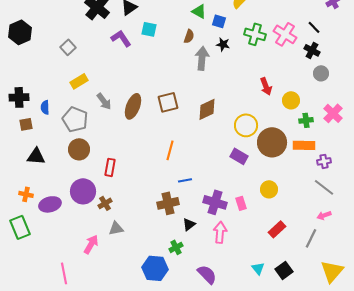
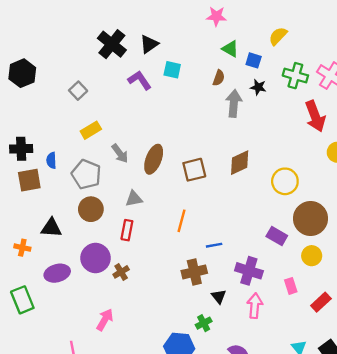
red arrow: (266, 86) -> (315, 116), moved, size x1.5
brown square: (168, 102) -> (194, 170), moved
brown square: (26, 124) -> (29, 180), size x1.5
brown circle: (272, 142) -> (311, 218), moved
orange line: (170, 150) -> (182, 221), moved
black triangle: (36, 156) -> (51, 228), moved
purple rectangle: (239, 156) -> (277, 236), moved
orange cross: (26, 194) -> (22, 248), moved
pink rectangle: (241, 203) -> (291, 286), moved
black triangle: (189, 224) -> (219, 296), turned -32
gray triangle: (116, 228) -> (134, 199), moved

